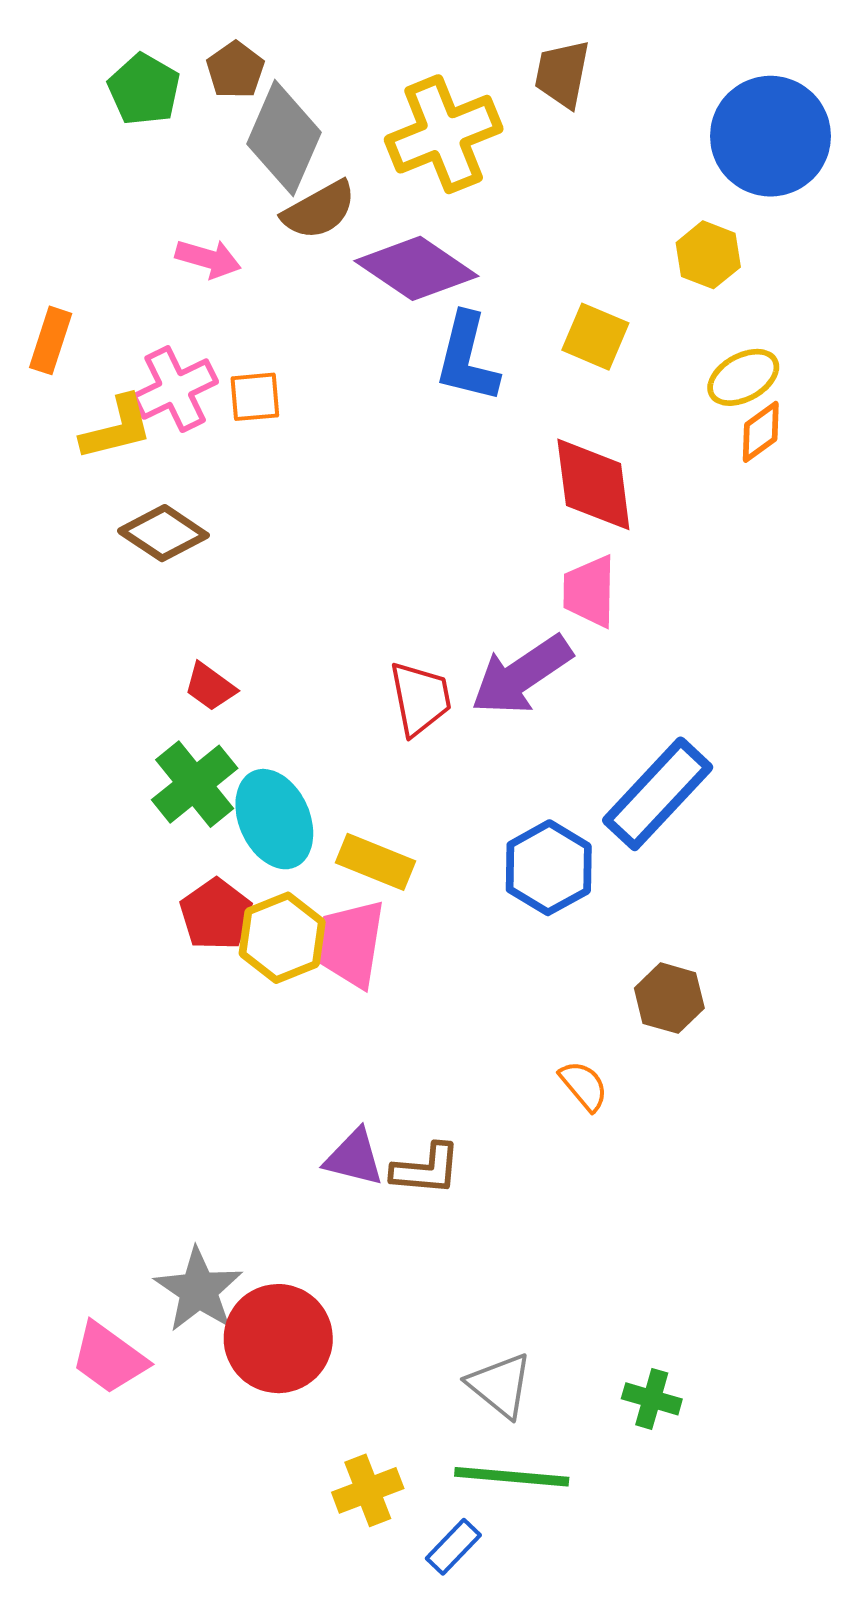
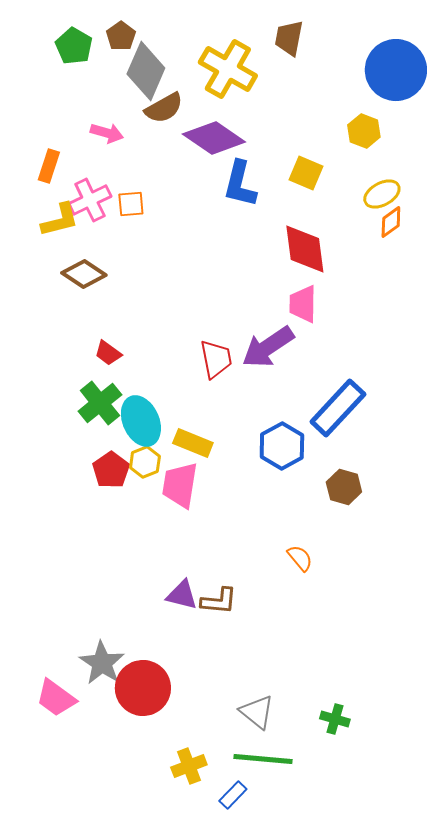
yellow cross: (444, 134) -> (228, 69), turned -38
orange rectangle: (51, 340) -> (49, 166), moved
yellow hexagon: (282, 938) -> (145, 462), moved, size x0.7
brown hexagon: (669, 998) -> (344, 487), moved

